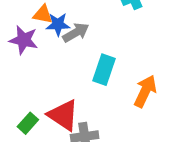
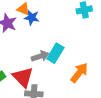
gray arrow: (76, 33) -> (40, 56), moved

